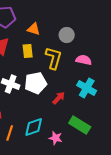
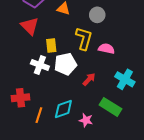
yellow rectangle: (28, 51) -> (51, 46), moved
pink semicircle: (84, 60) -> (106, 49), moved
cyan cross: (87, 88) -> (125, 79), moved

